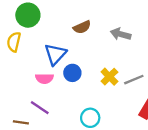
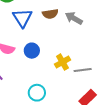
gray arrow: (121, 34) -> (74, 18), moved
blue triangle: (55, 54) -> (22, 18), moved, turned -30

